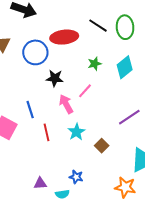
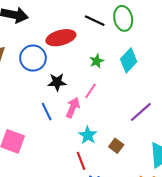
pink arrow: (66, 104) -> (73, 108), turned 60
blue line: (30, 110) -> (47, 112), moved
red line: (46, 132) -> (81, 161), moved

